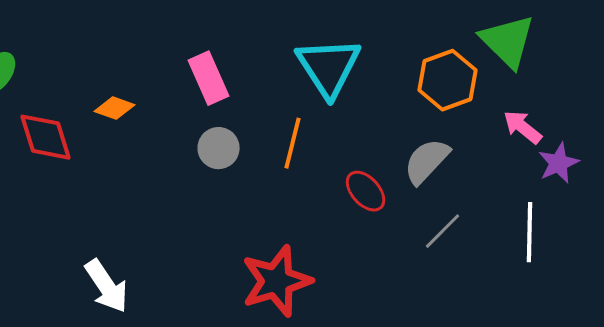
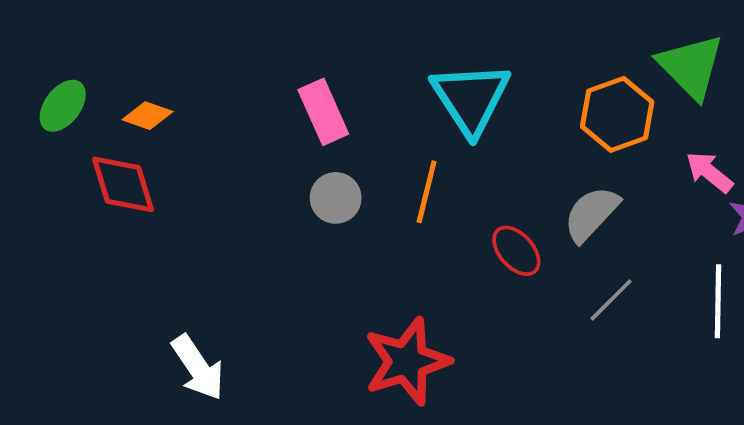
orange diamond: (115, 108) -> (148, 116), moved

